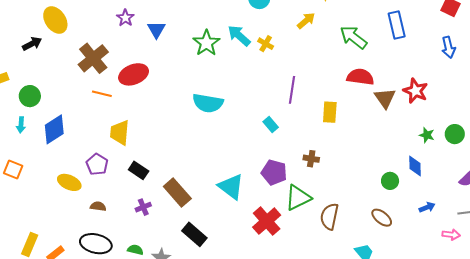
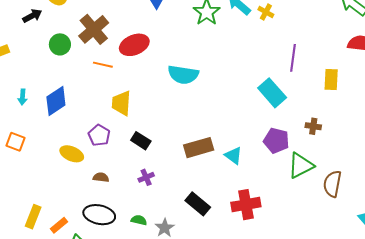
green circle: (30, 96) -> (60, 44), moved
cyan semicircle: (208, 103) -> (183, 75), moved
cyan rectangle: (271, 125) -> (272, 93), size x1.8
cyan triangle: (231, 187) -> (233, 155), size x0.7
brown rectangle: (177, 193) -> (199, 148), moved, turned -64
red cross: (267, 221) -> (246, 205), moved, turned 32

